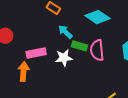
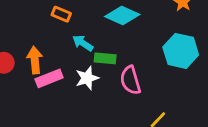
pink semicircle: (97, 50) -> (130, 80), moved
orange arrow: (24, 71) -> (35, 60), moved

